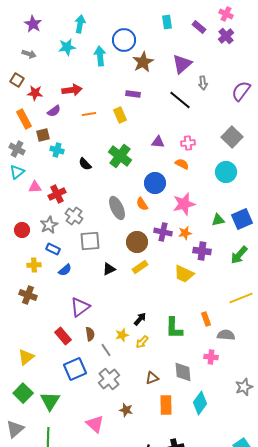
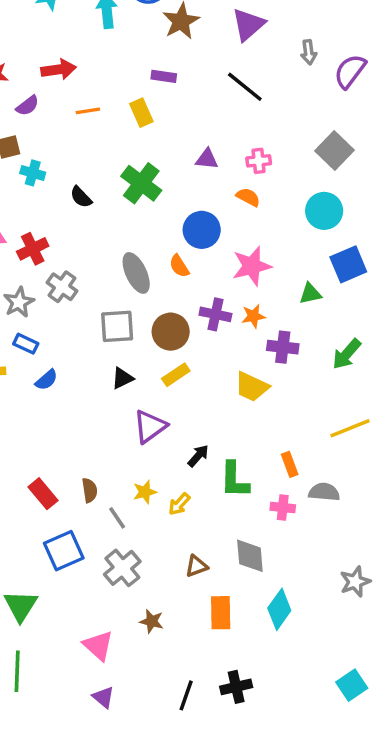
gray arrow: (203, 83) -> (309, 52), moved
blue square: (242, 219) -> (348, 264), moved
gray square: (90, 241) -> (117, 326), moved
purple triangle: (80, 307) -> (150, 426), moved
black arrow: (140, 319) -> (198, 456), moved
pink cross: (211, 357) -> (283, 508), moved

